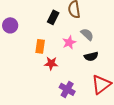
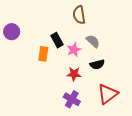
black rectangle: (53, 17) -> (57, 40), moved, turned -56
red star: (51, 63) -> (74, 74), moved

